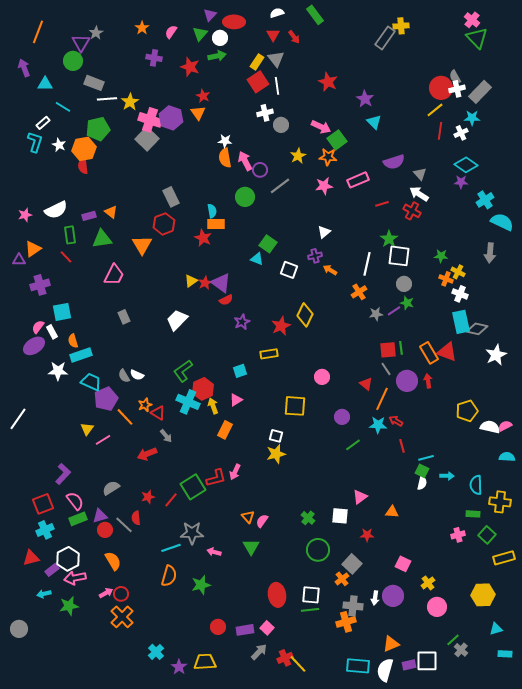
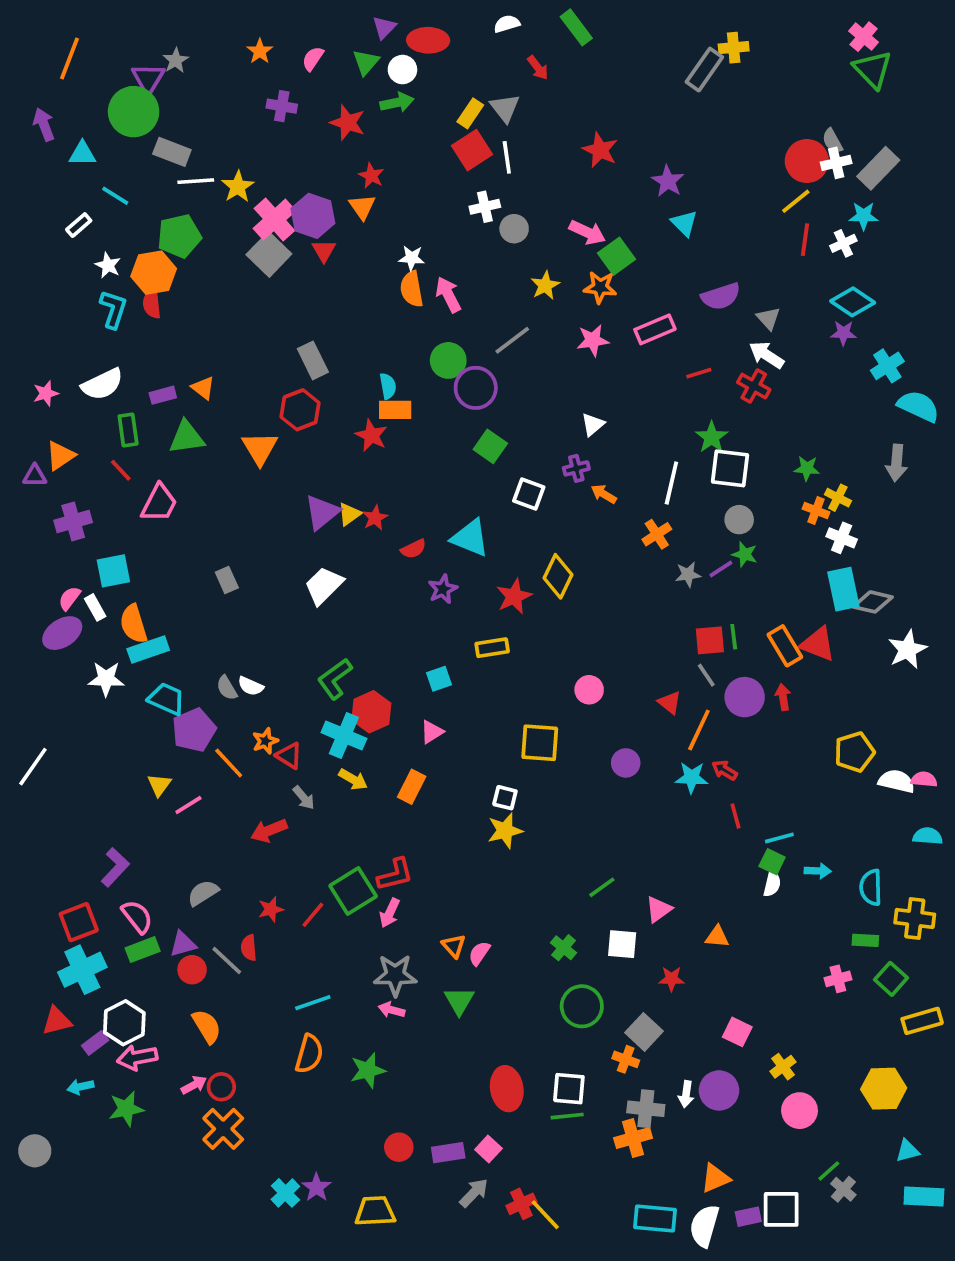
red triangle: (273, 35) -> (324, 251), moved
green circle: (73, 61) -> (134, 112), size x1.4
pink cross: (150, 120) -> (274, 220), turned 30
cyan L-shape: (35, 142) -> (113, 309), moved
purple circle: (260, 170) -> (476, 388), moved, size x1.5
cyan triangle: (257, 259) -> (470, 538), moved, size x1.6
pink trapezoid: (114, 275) -> (159, 503), moved
purple triangle: (221, 283) -> (322, 512), moved, turned 45
orange semicircle: (73, 341) -> (134, 624), size x1.5
yellow arrow: (213, 406) -> (353, 779), moved, turned 140
pink semicircle: (505, 426) -> (924, 779), turned 32
green line: (353, 445) -> (602, 887), moved
pink arrow: (235, 472) -> (390, 913), moved
cyan cross: (45, 530) -> (82, 970), size x1.4
gray star: (192, 533) -> (395, 975), moved
orange cross: (342, 579) -> (626, 1059), turned -32
cyan rectangle: (505, 654) -> (924, 1197), size x1.5
purple star: (179, 667) -> (316, 1187), moved

